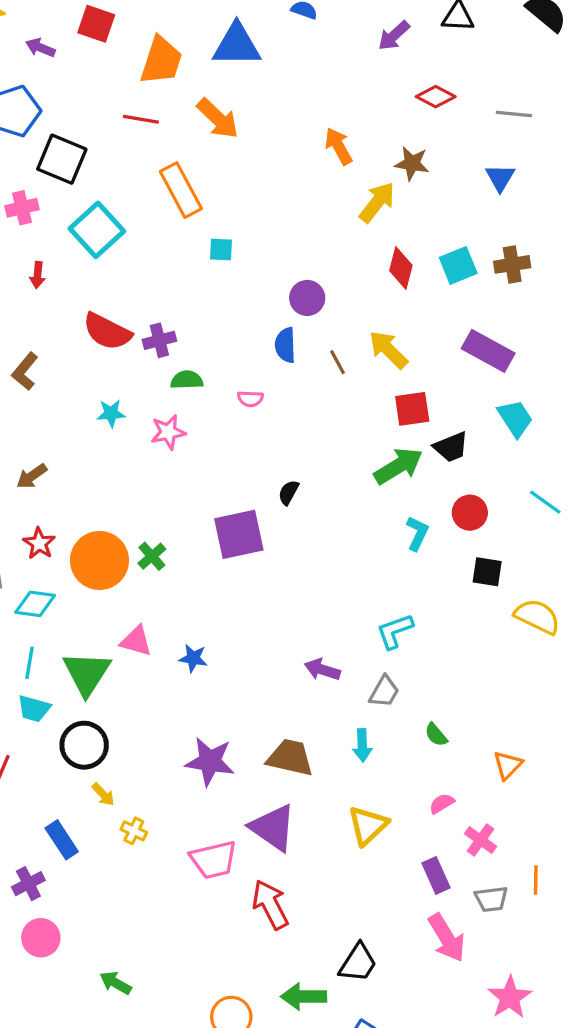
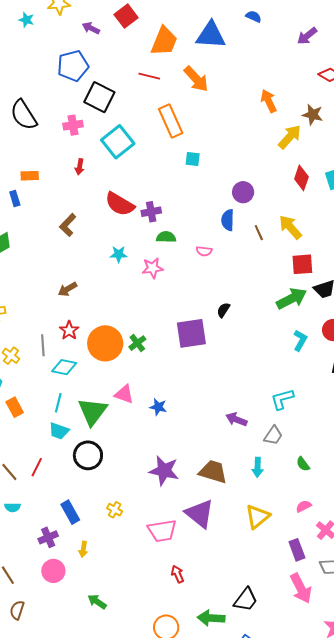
red square: (96, 24) -> (126, 16), turned 30
yellow arrow: (103, 794) -> (83, 549), moved, turned 49
red arrow: (270, 905) -> (178, 574), moved, size x0.6

